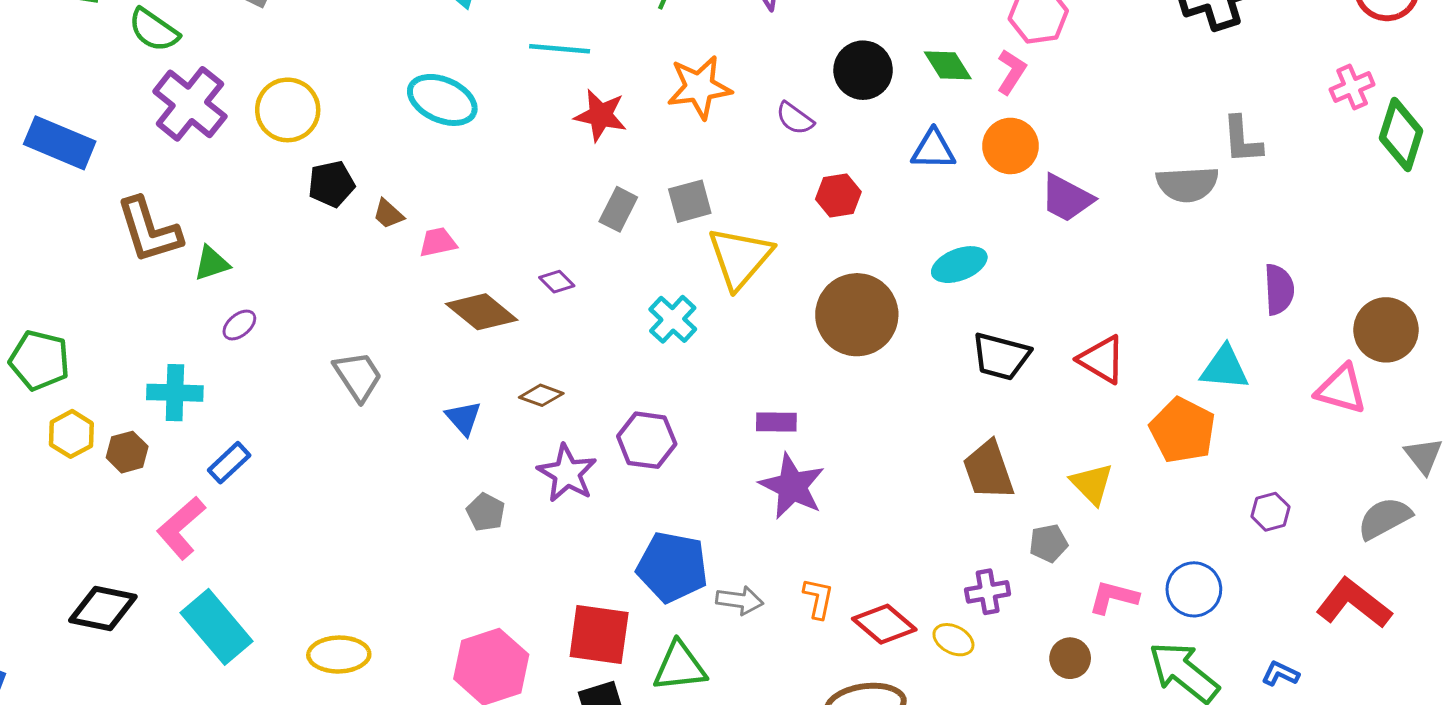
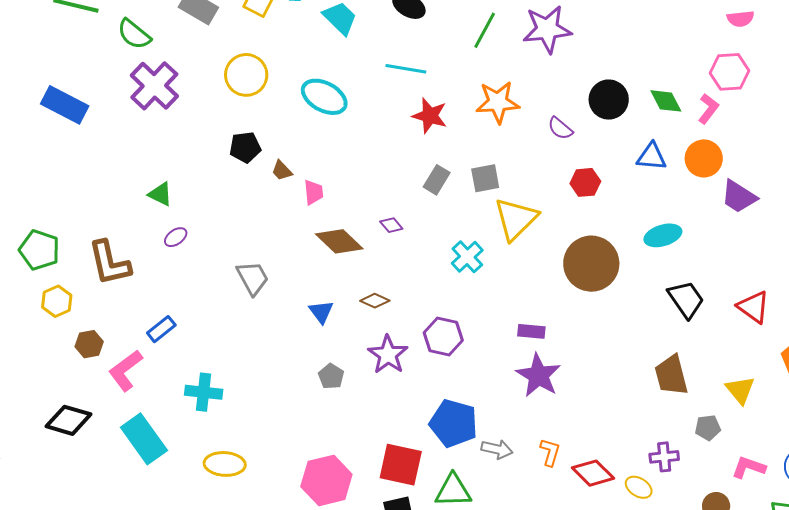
yellow circle: (288, 110) -> (246, 75), moved
brown L-shape: (149, 230) -> (109, 263), moved
pink trapezoid: (438, 242) -> (314, 192), turned 92
green triangle: (212, 263) -> (160, 194), turned 40
black trapezoid: (1001, 356) -> (686, 299), turned -144
cyan cross: (175, 393) -> (204, 392), moved
brown hexagon: (127, 452) -> (89, 344), moved

